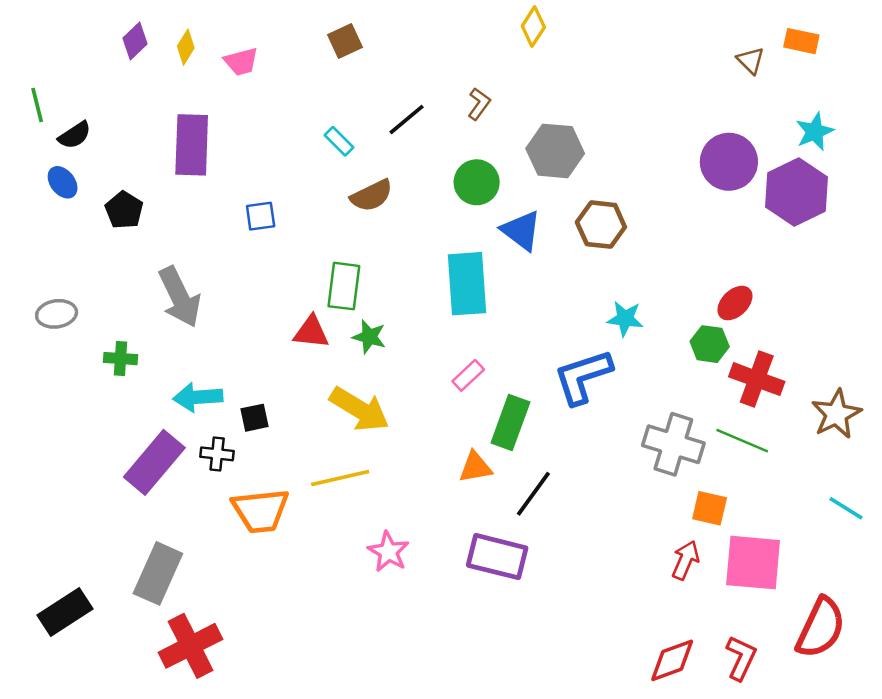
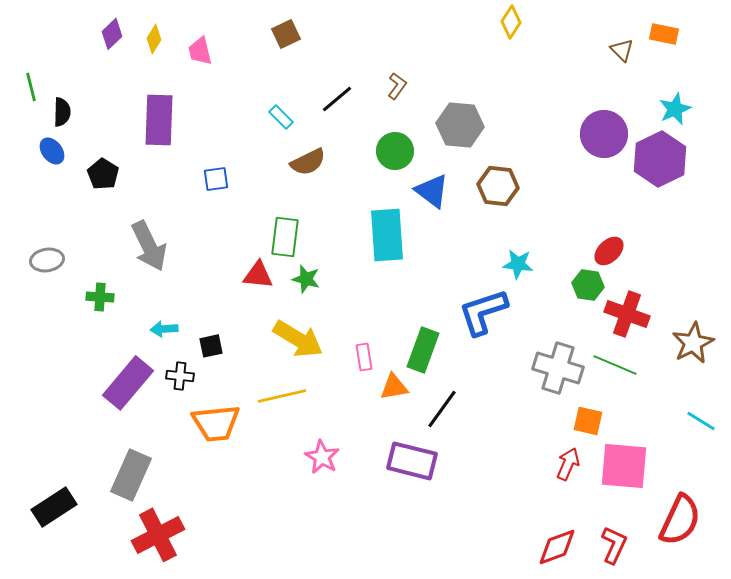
yellow diamond: (533, 27) -> (511, 22), moved
pink trapezoid: (241, 62) -> (200, 51), turned 92
black semicircle: (75, 135) -> (62, 112), turned -56
pink rectangle: (468, 375) -> (364, 357), moved, turned -56
cyan arrow: (198, 397) -> (164, 329), size x0.7

